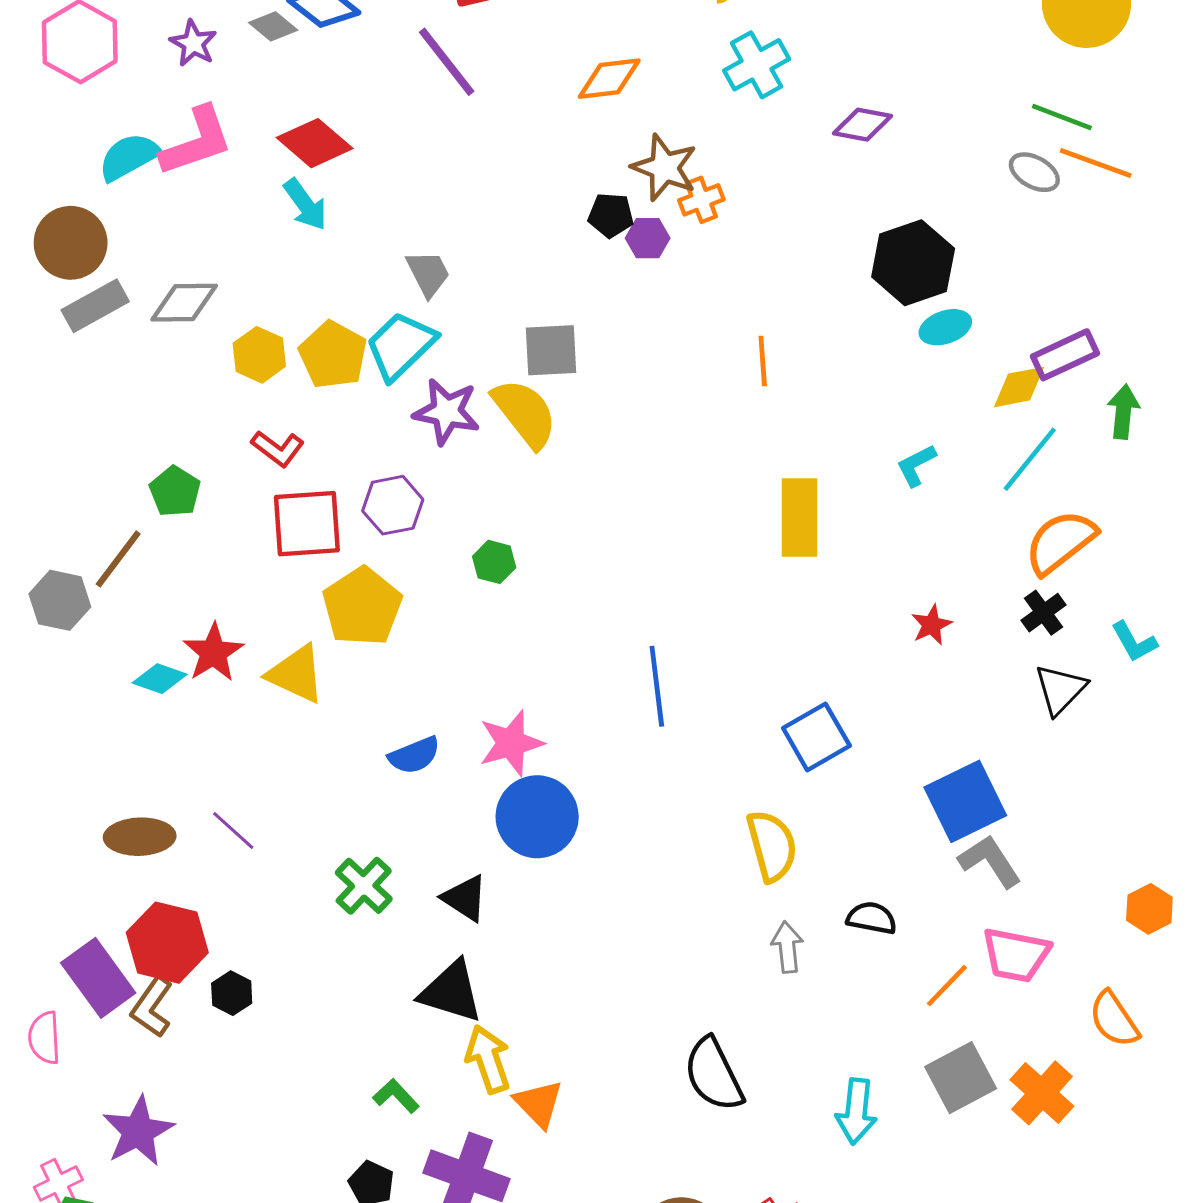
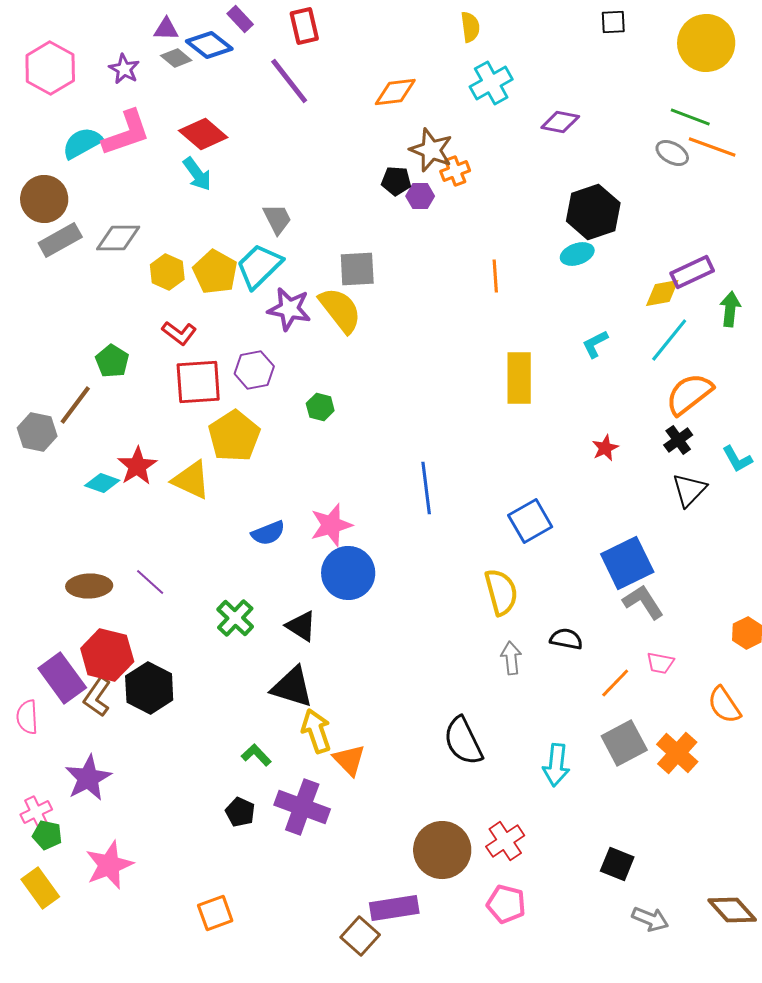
cyan ellipse: (945, 327) -> (577, 254), moved
pink trapezoid: (1016, 955) -> (660, 663), size x0.6
black hexagon: (232, 993) -> (149, 688), size x1.8

